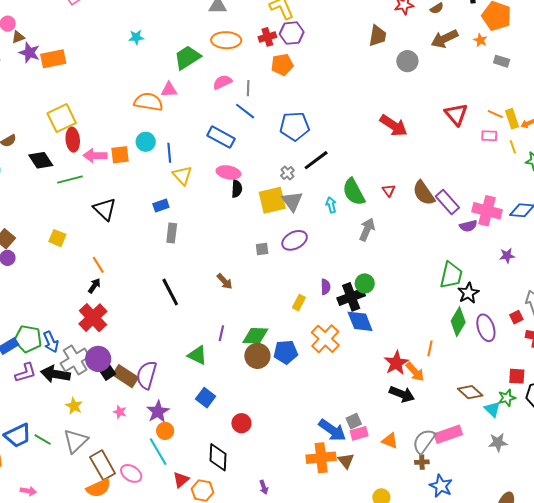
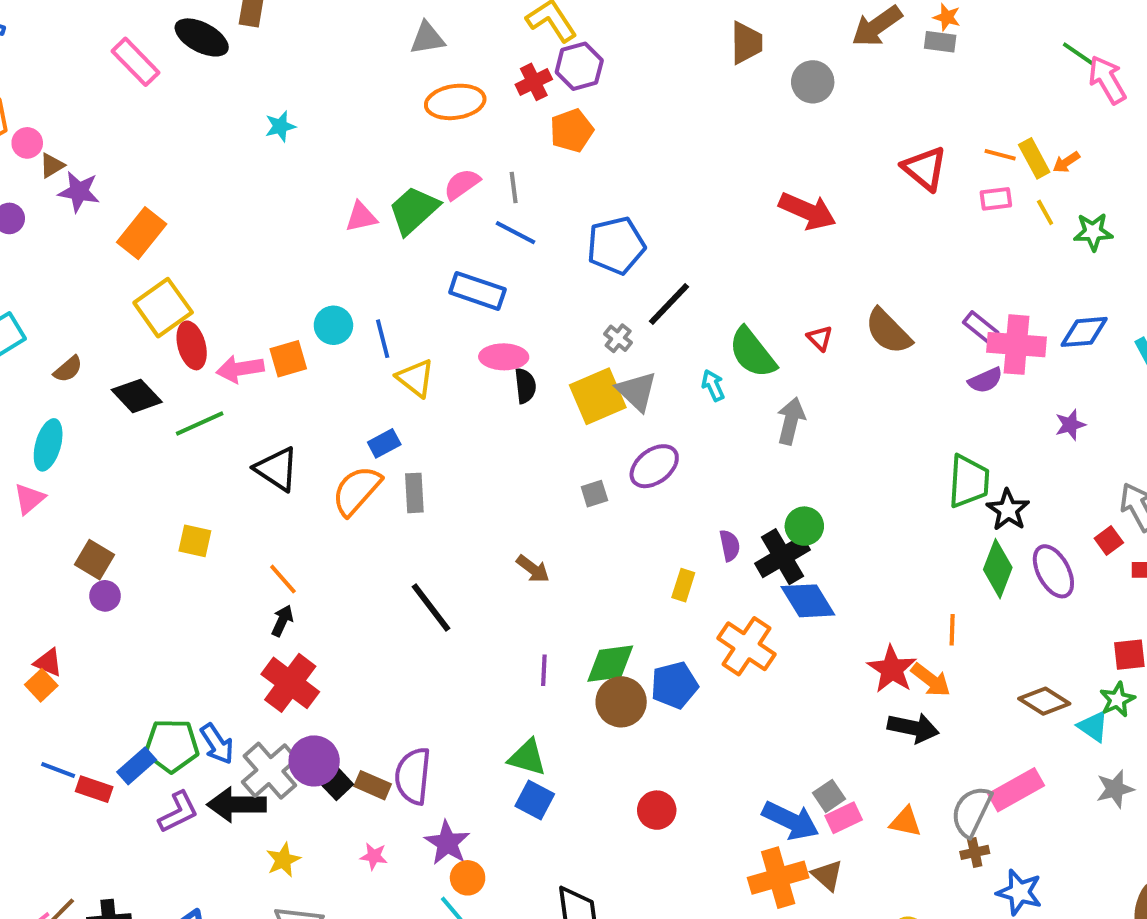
green trapezoid: (187, 58) -> (414, 210), moved
orange rectangle: (53, 59) -> (142, 233), moved, turned -30
gray rectangle: (502, 61) -> (940, 42), moved
orange semicircle: (148, 102) -> (357, 490), moved, turned -48
purple rectangle: (447, 202) -> (981, 327), moved, size x0.7
green triangle: (197, 355) -> (527, 757), moved
brown rectangle: (125, 376) -> (373, 785), size x0.7
yellow star: (74, 406) -> (283, 860), turned 30
red circle: (241, 423) -> (657, 810), moved

